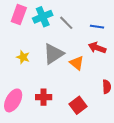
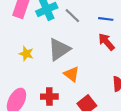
red arrow: (97, 48) -> (106, 42), turned 30
orange triangle: (77, 63) -> (72, 74), moved

